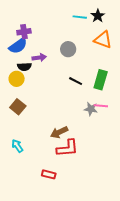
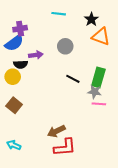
black star: (98, 16) -> (91, 19), moved
cyan line: (80, 17) -> (59, 14), moved
gray star: (91, 109) -> (95, 92), moved
cyan arrow: (17, 146) -> (14, 145), turned -32

